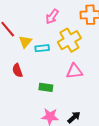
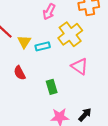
pink triangle: (74, 71) -> (79, 66), turned 48
green rectangle: (46, 87) -> (52, 87), turned 72

